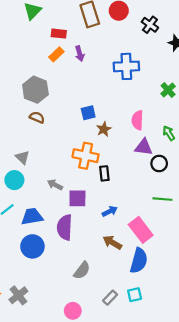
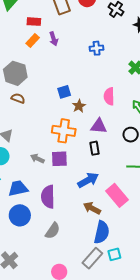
blue cross: (126, 66) -> (97, 48), size x0.6
purple triangle: (144, 147) -> (99, 126), moved
black rectangle: (104, 173) -> (94, 148), moved
purple square: (77, 198) -> (59, 159), moved
blue arrow: (110, 211) -> (88, 180), size x1.5
blue semicircle: (139, 261) -> (102, 232), moved
gray semicircle: (82, 270) -> (53, 231), moved
gray rectangle: (110, 298) -> (92, 258), size x1.5

